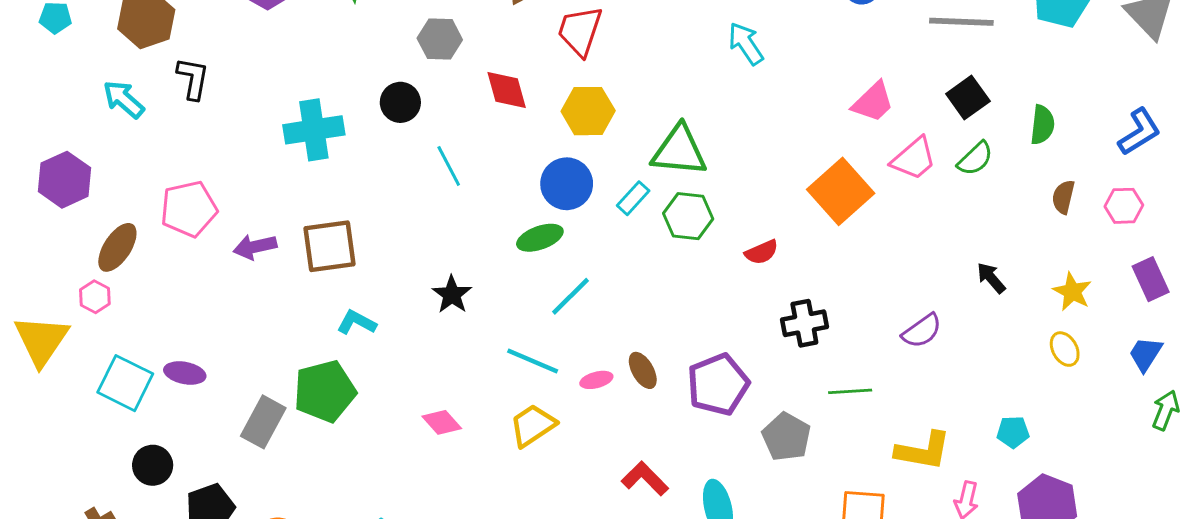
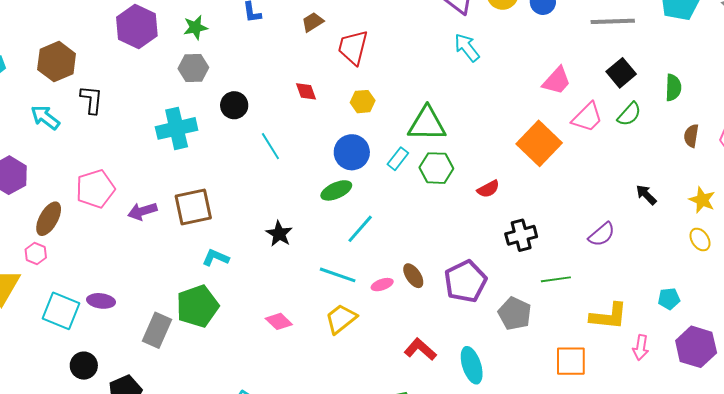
gray hexagon: (440, 39) -> (193, 68), moved
red diamond: (507, 90) -> (306, 91), size x0.7
yellow hexagon: (588, 111) -> (363, 102), size x0.7

